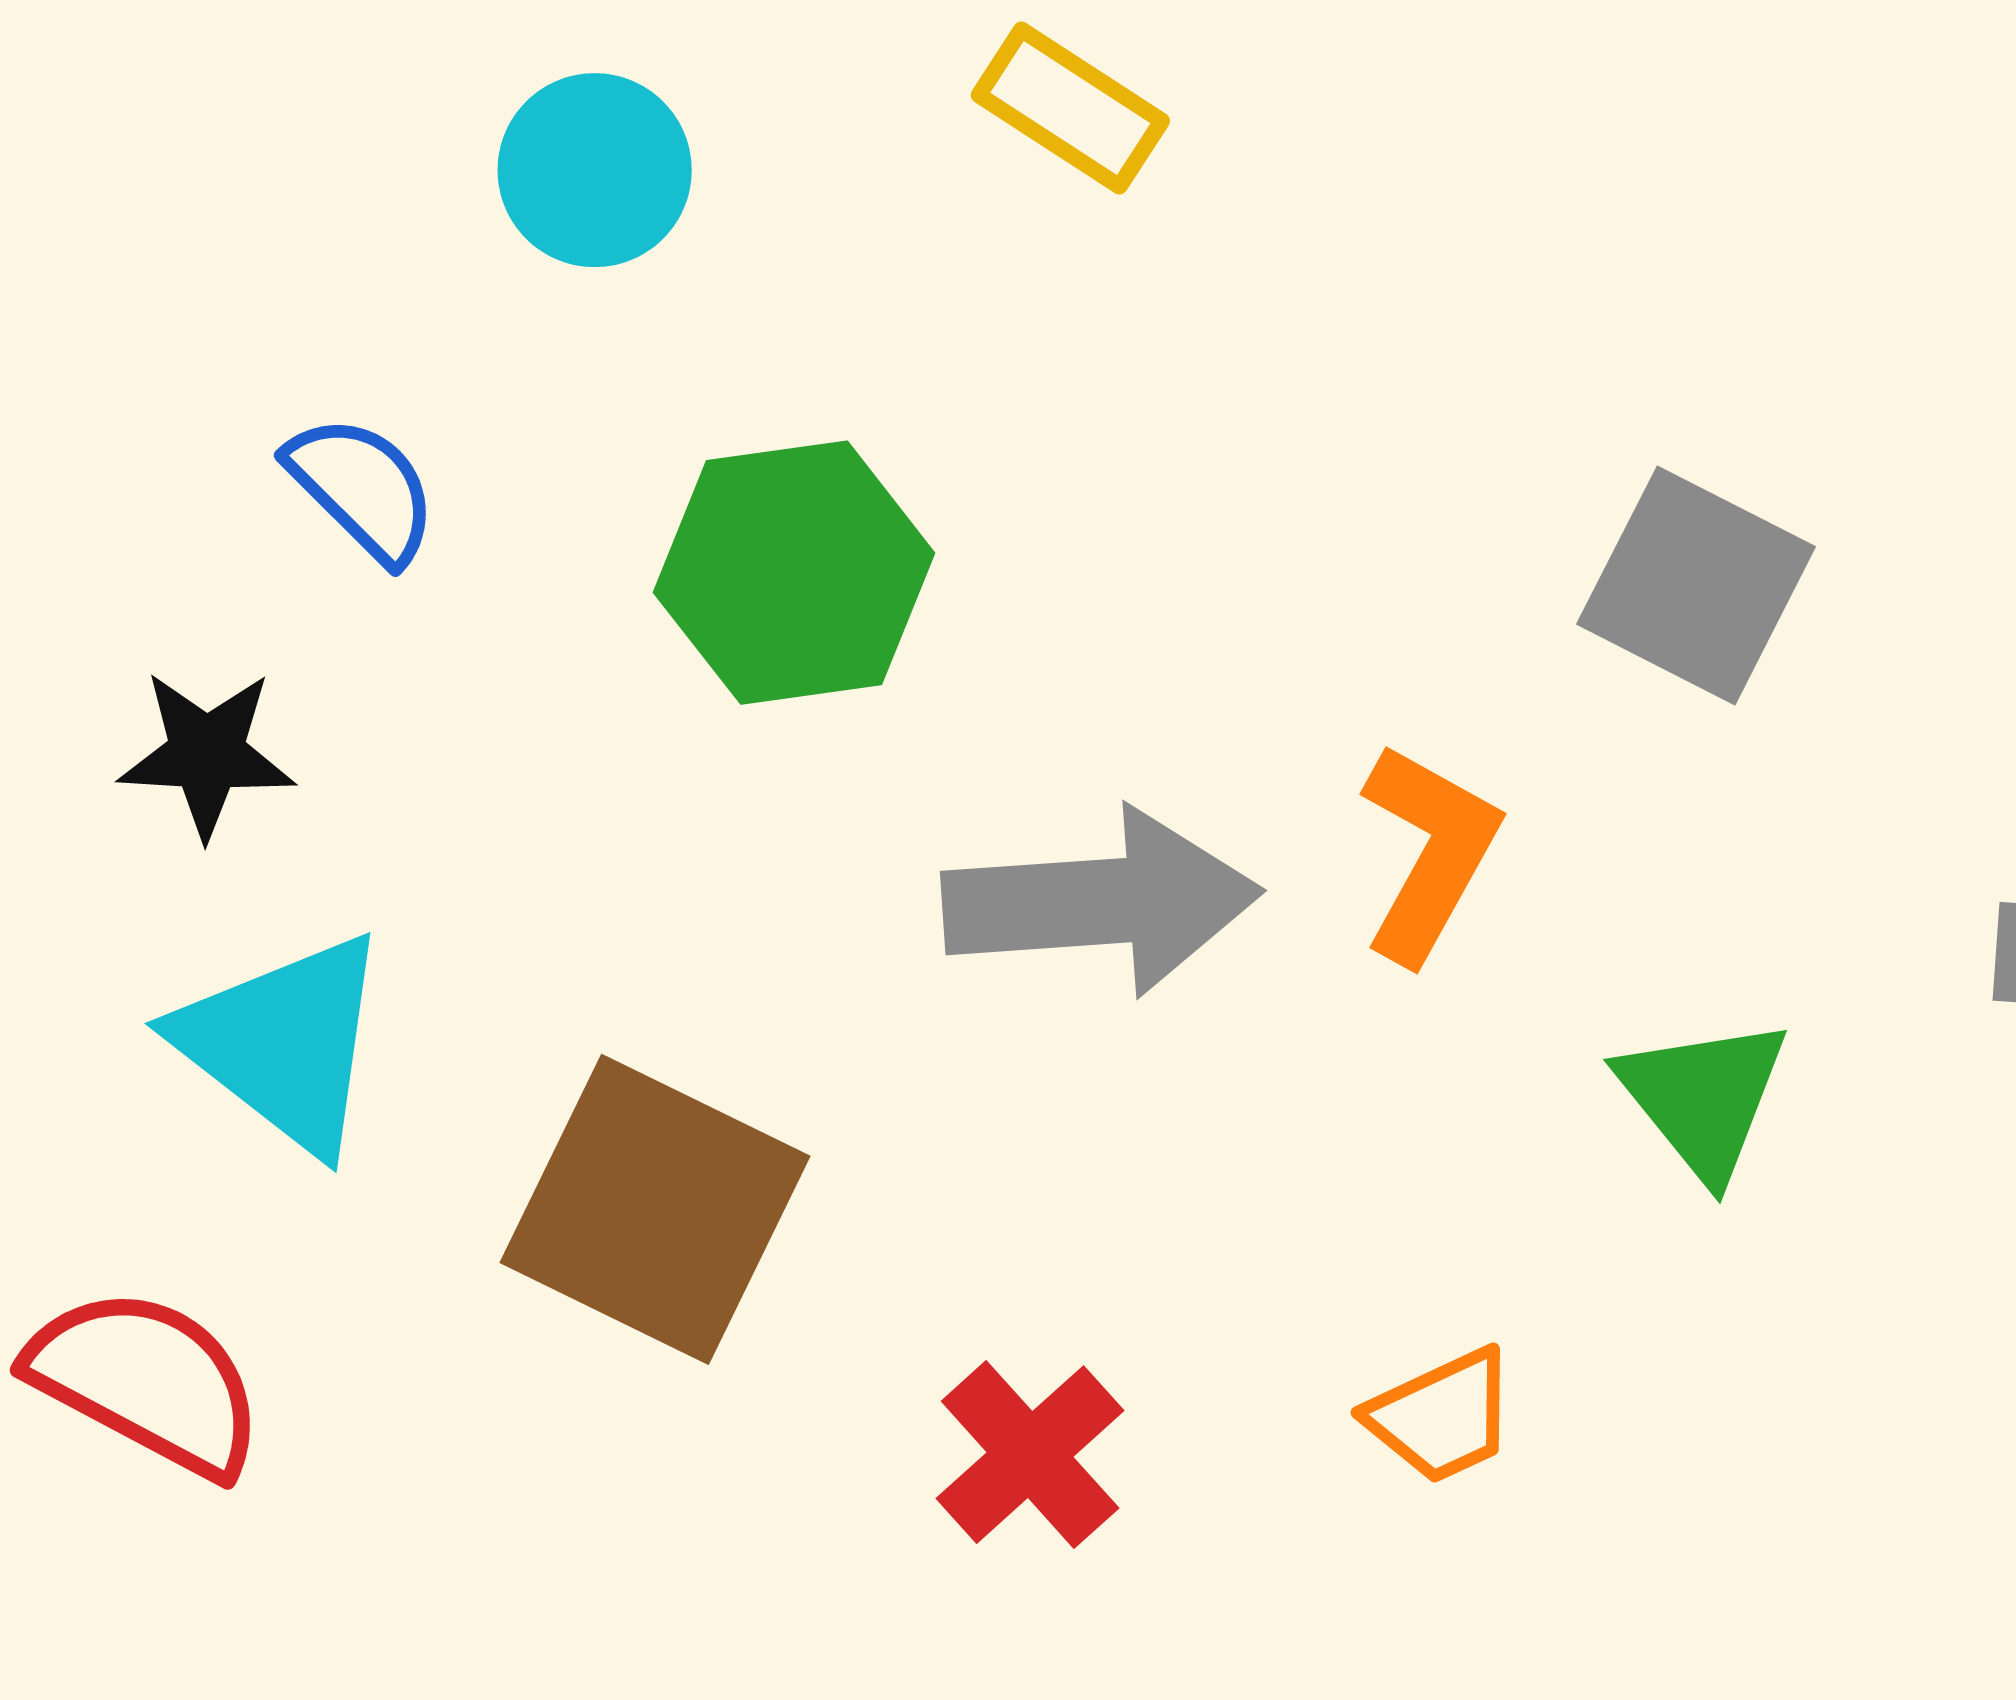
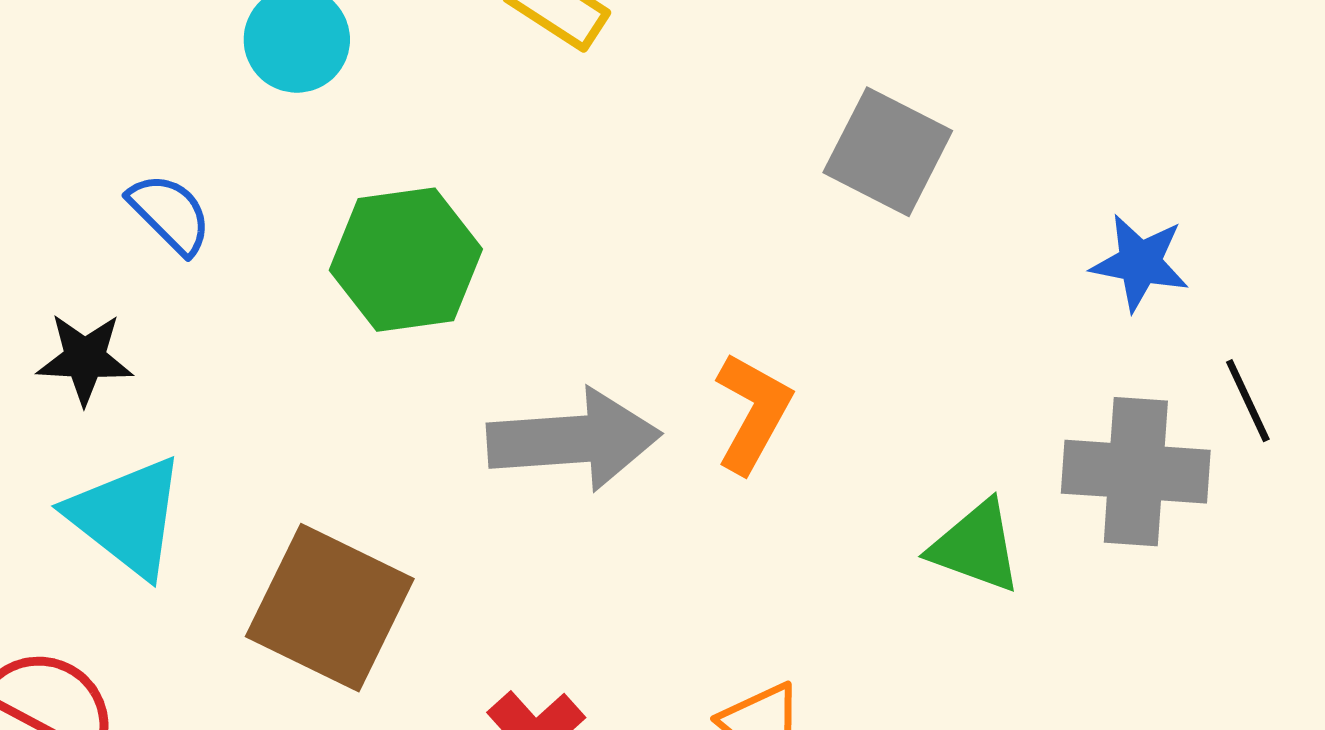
gray square: (1696, 585) -> (888, 152), moved
green triangle: (1703, 1098) -> (976, 547), moved, turned -31

